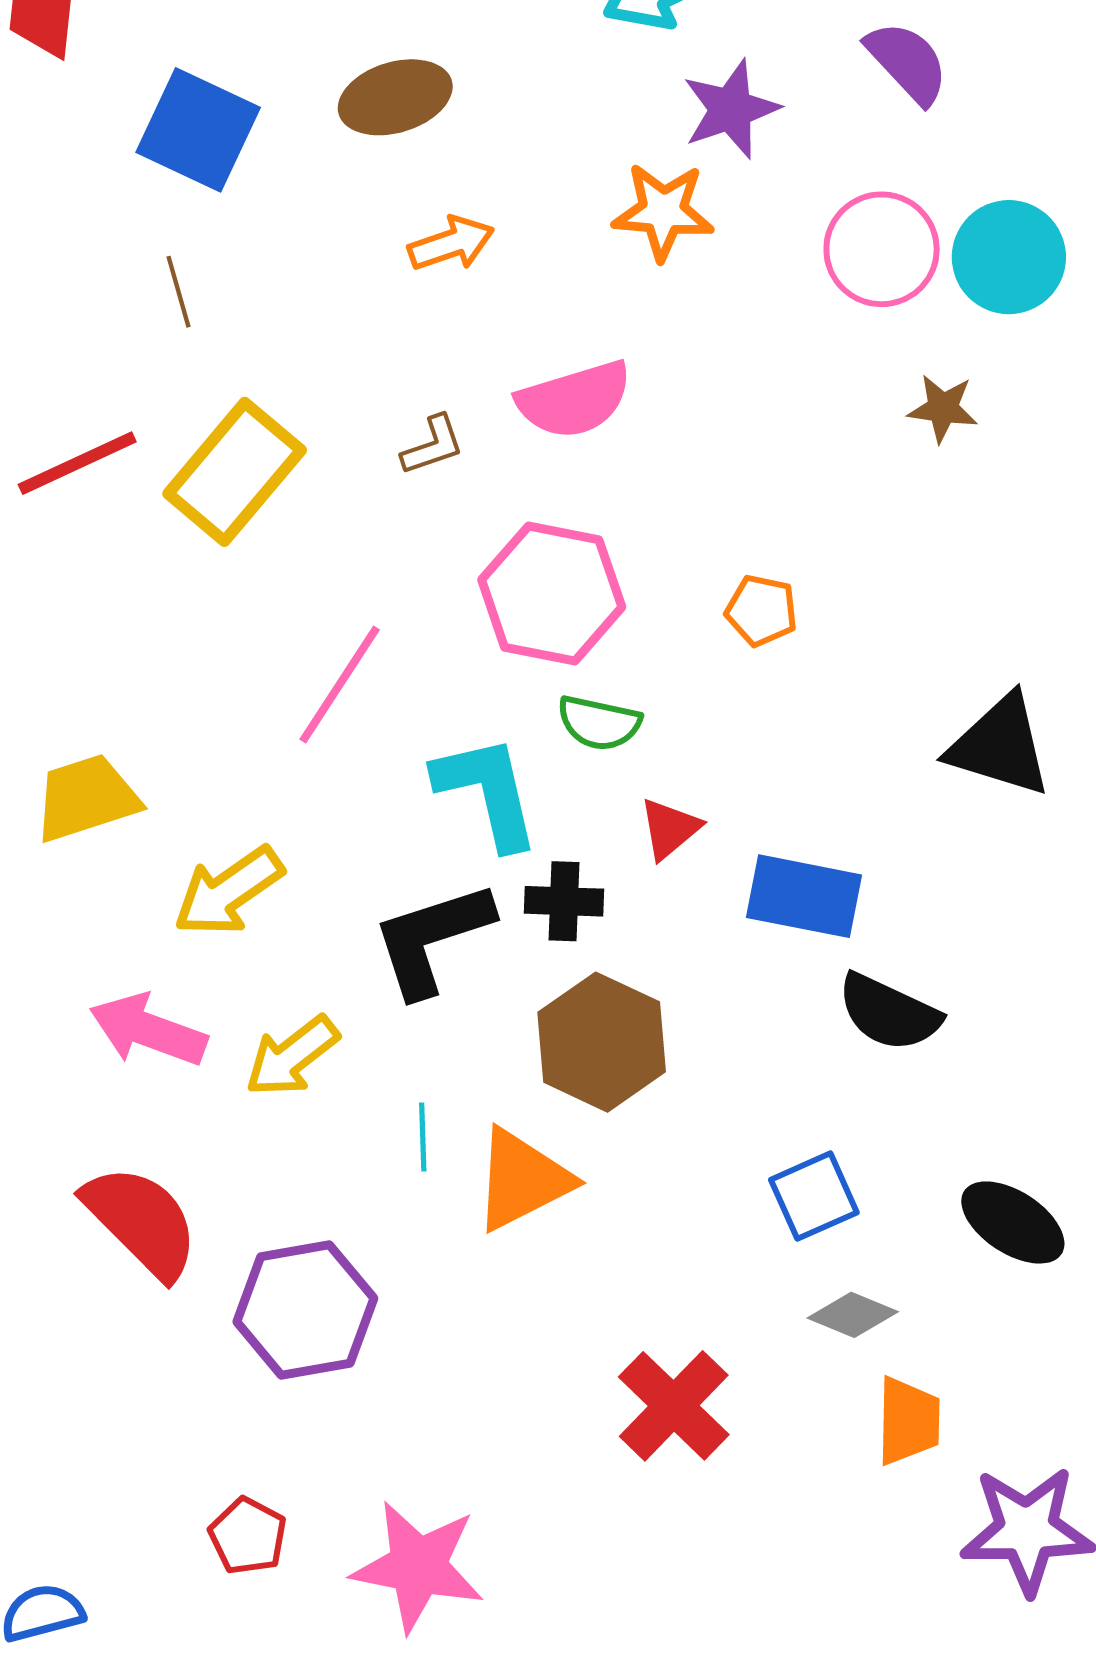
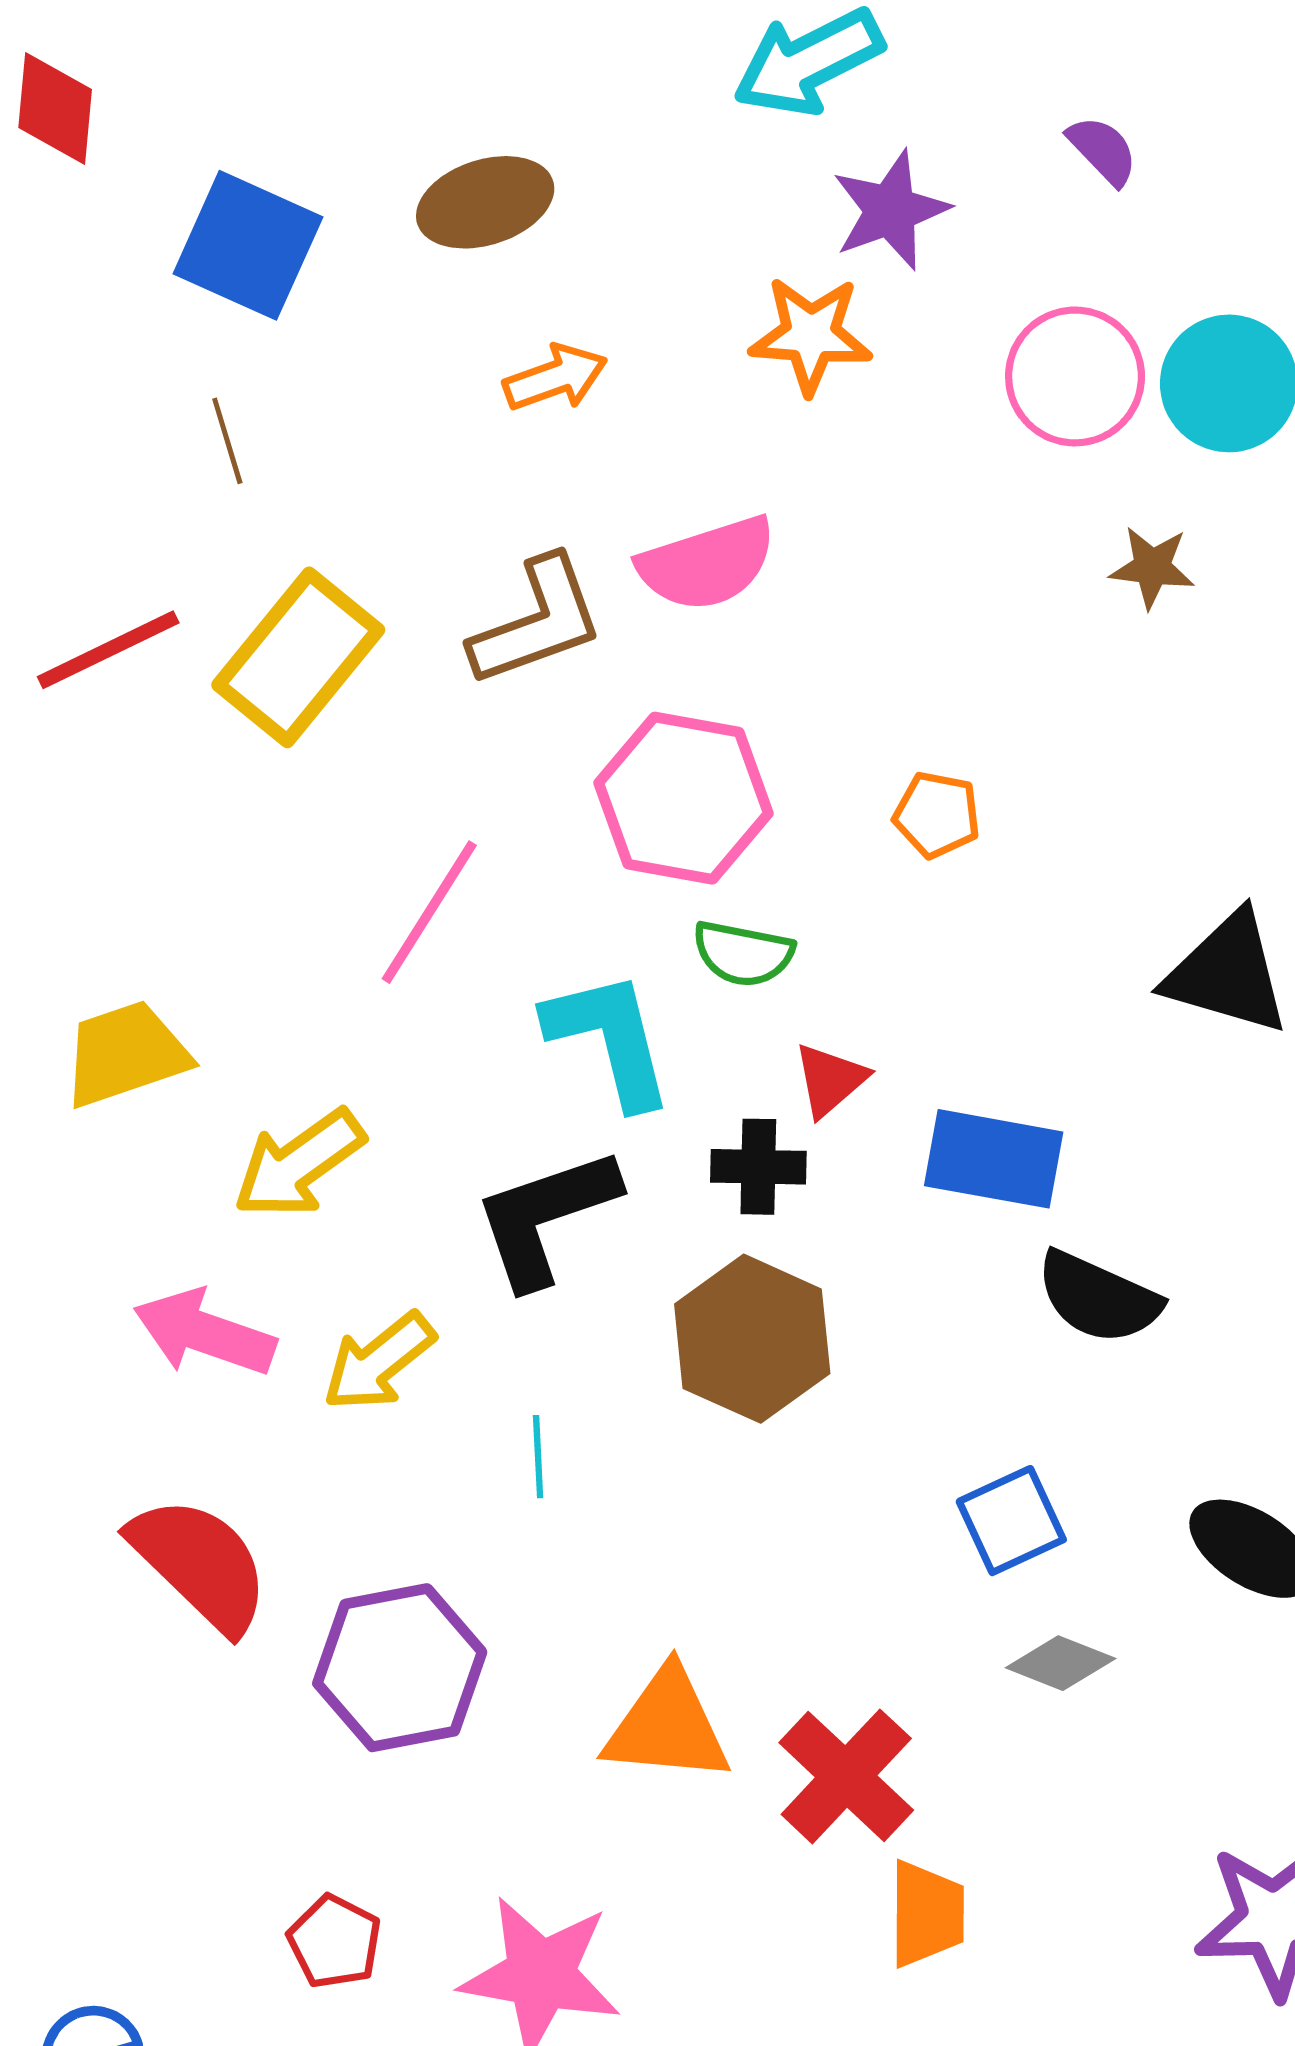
purple semicircle: (907, 62) -> (1103, 150), size x0.7
brown L-shape: (433, 445) -> (537, 622), size x1.8
black cross: (564, 901) -> (758, 1167), moved
orange triangle: (522, 1180) -> (667, 1726), moved, turned 33
orange trapezoid: (908, 1421) -> (927, 1914), moved

